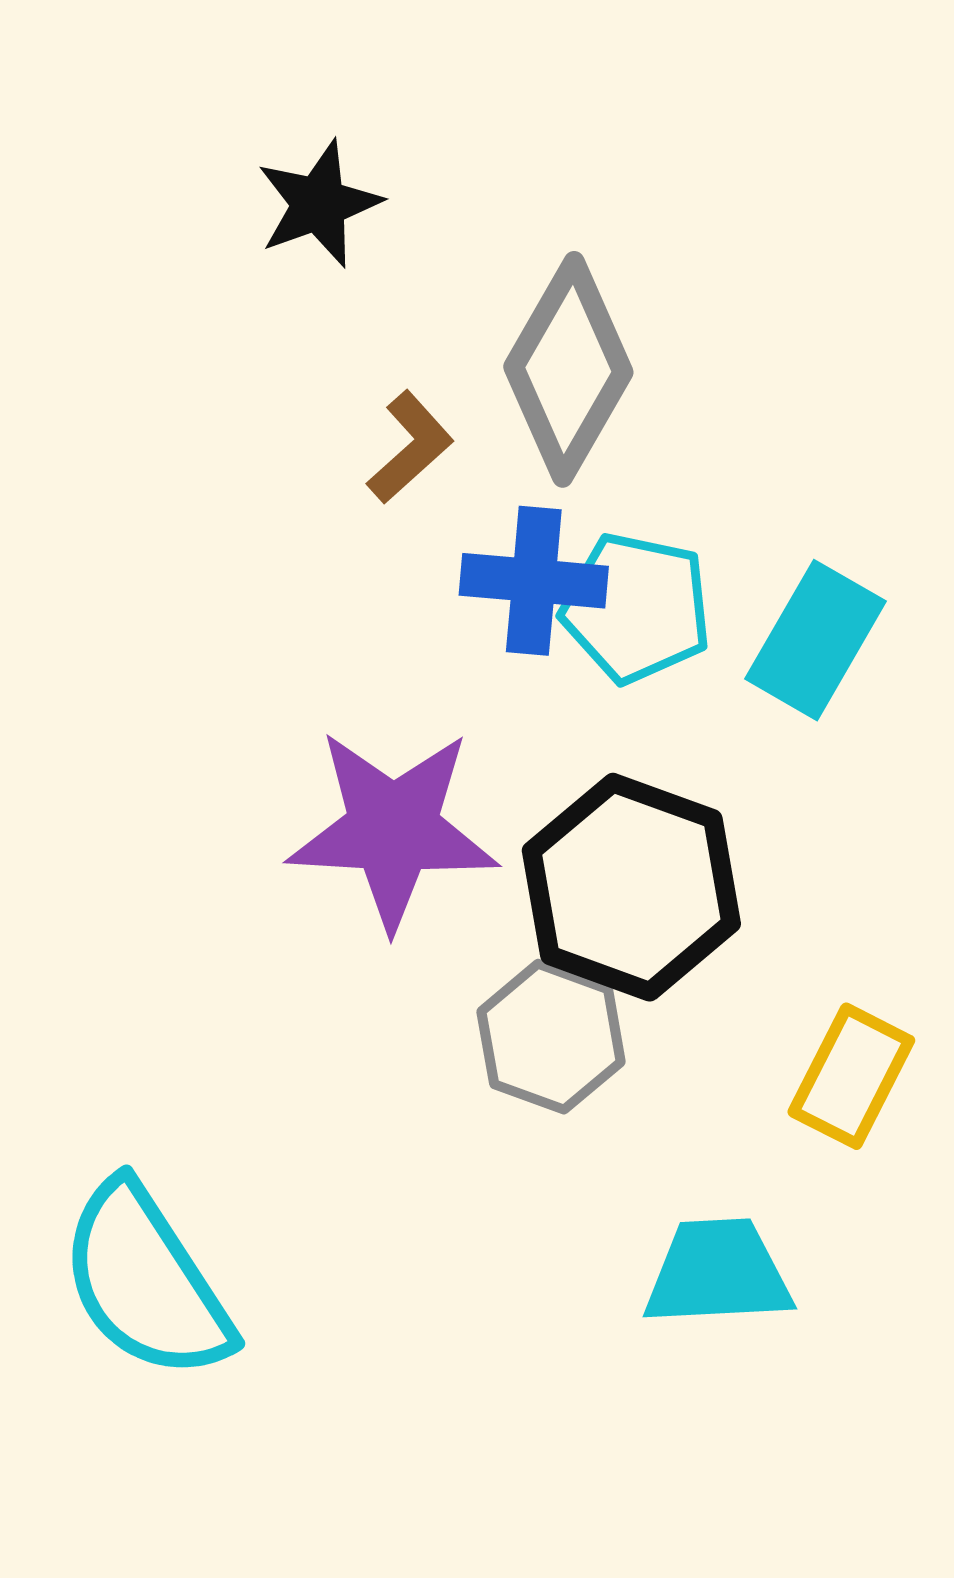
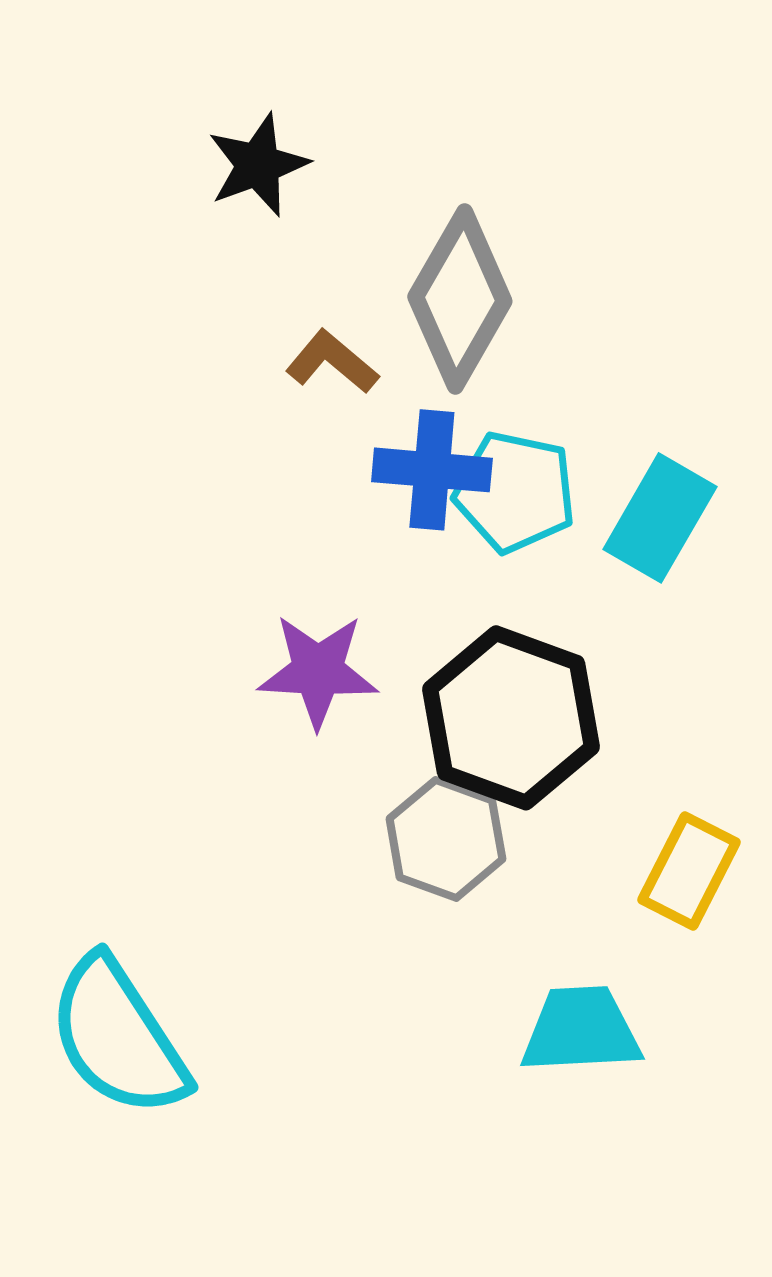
brown L-shape: (410, 447) -> (332, 362), turned -98
purple star: (393, 829) -> (318, 671), size x0.7

